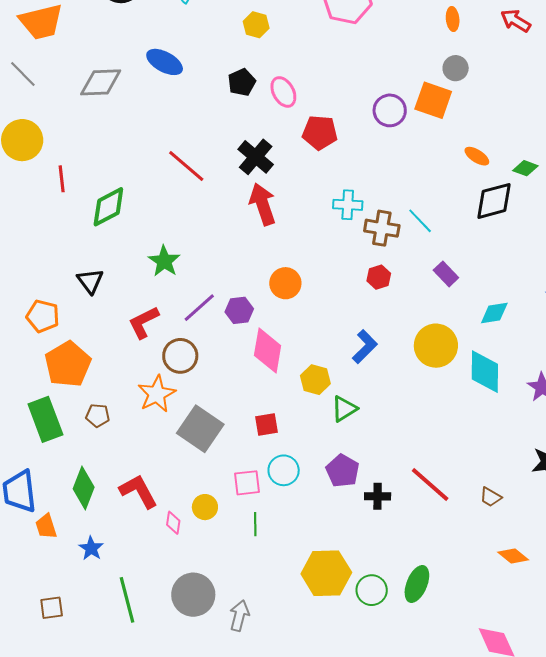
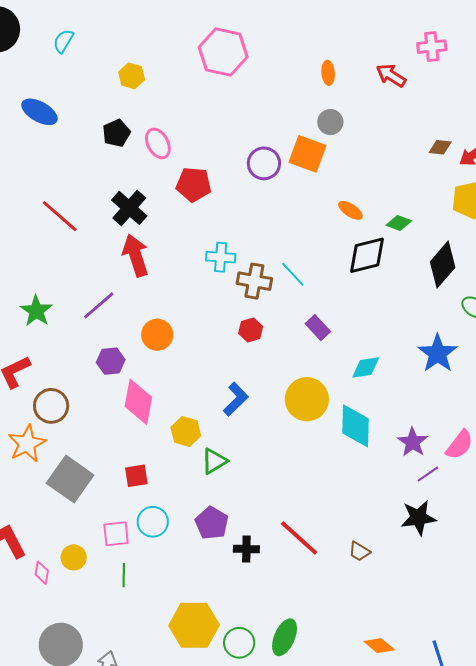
purple line: (199, 308) -> (99, 305), moved
orange diamond: (513, 556) -> (379, 646), moved

